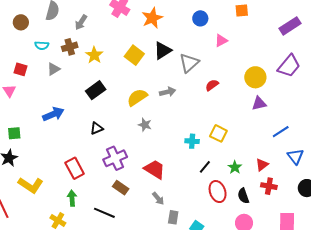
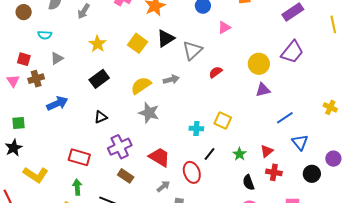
brown cross: (70, 47) -> (36, 79), moved
gray star: (145, 125) -> (149, 113), size x1.5
red rectangle: (75, 168) -> (79, 157), turned -45
red ellipse: (218, 192) -> (192, 172), moved
gray arrow: (158, 199) -> (163, 186), turned -88

